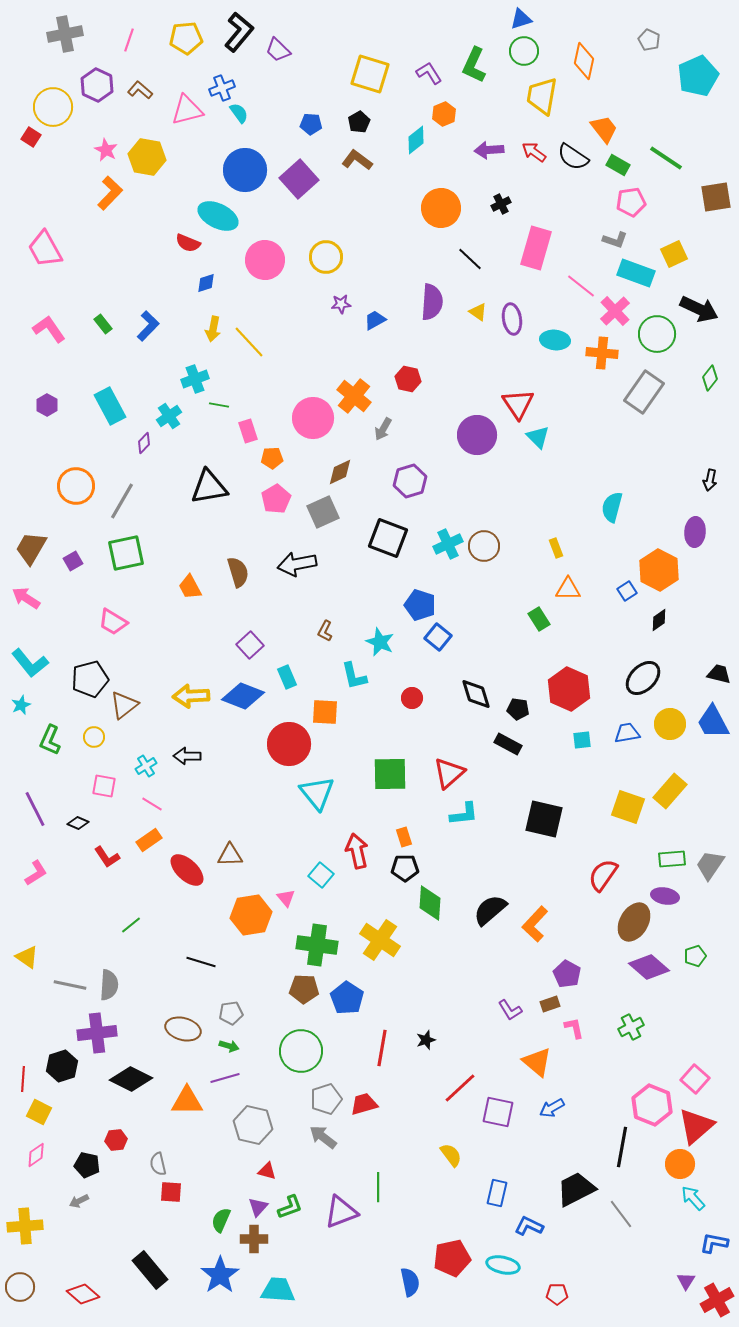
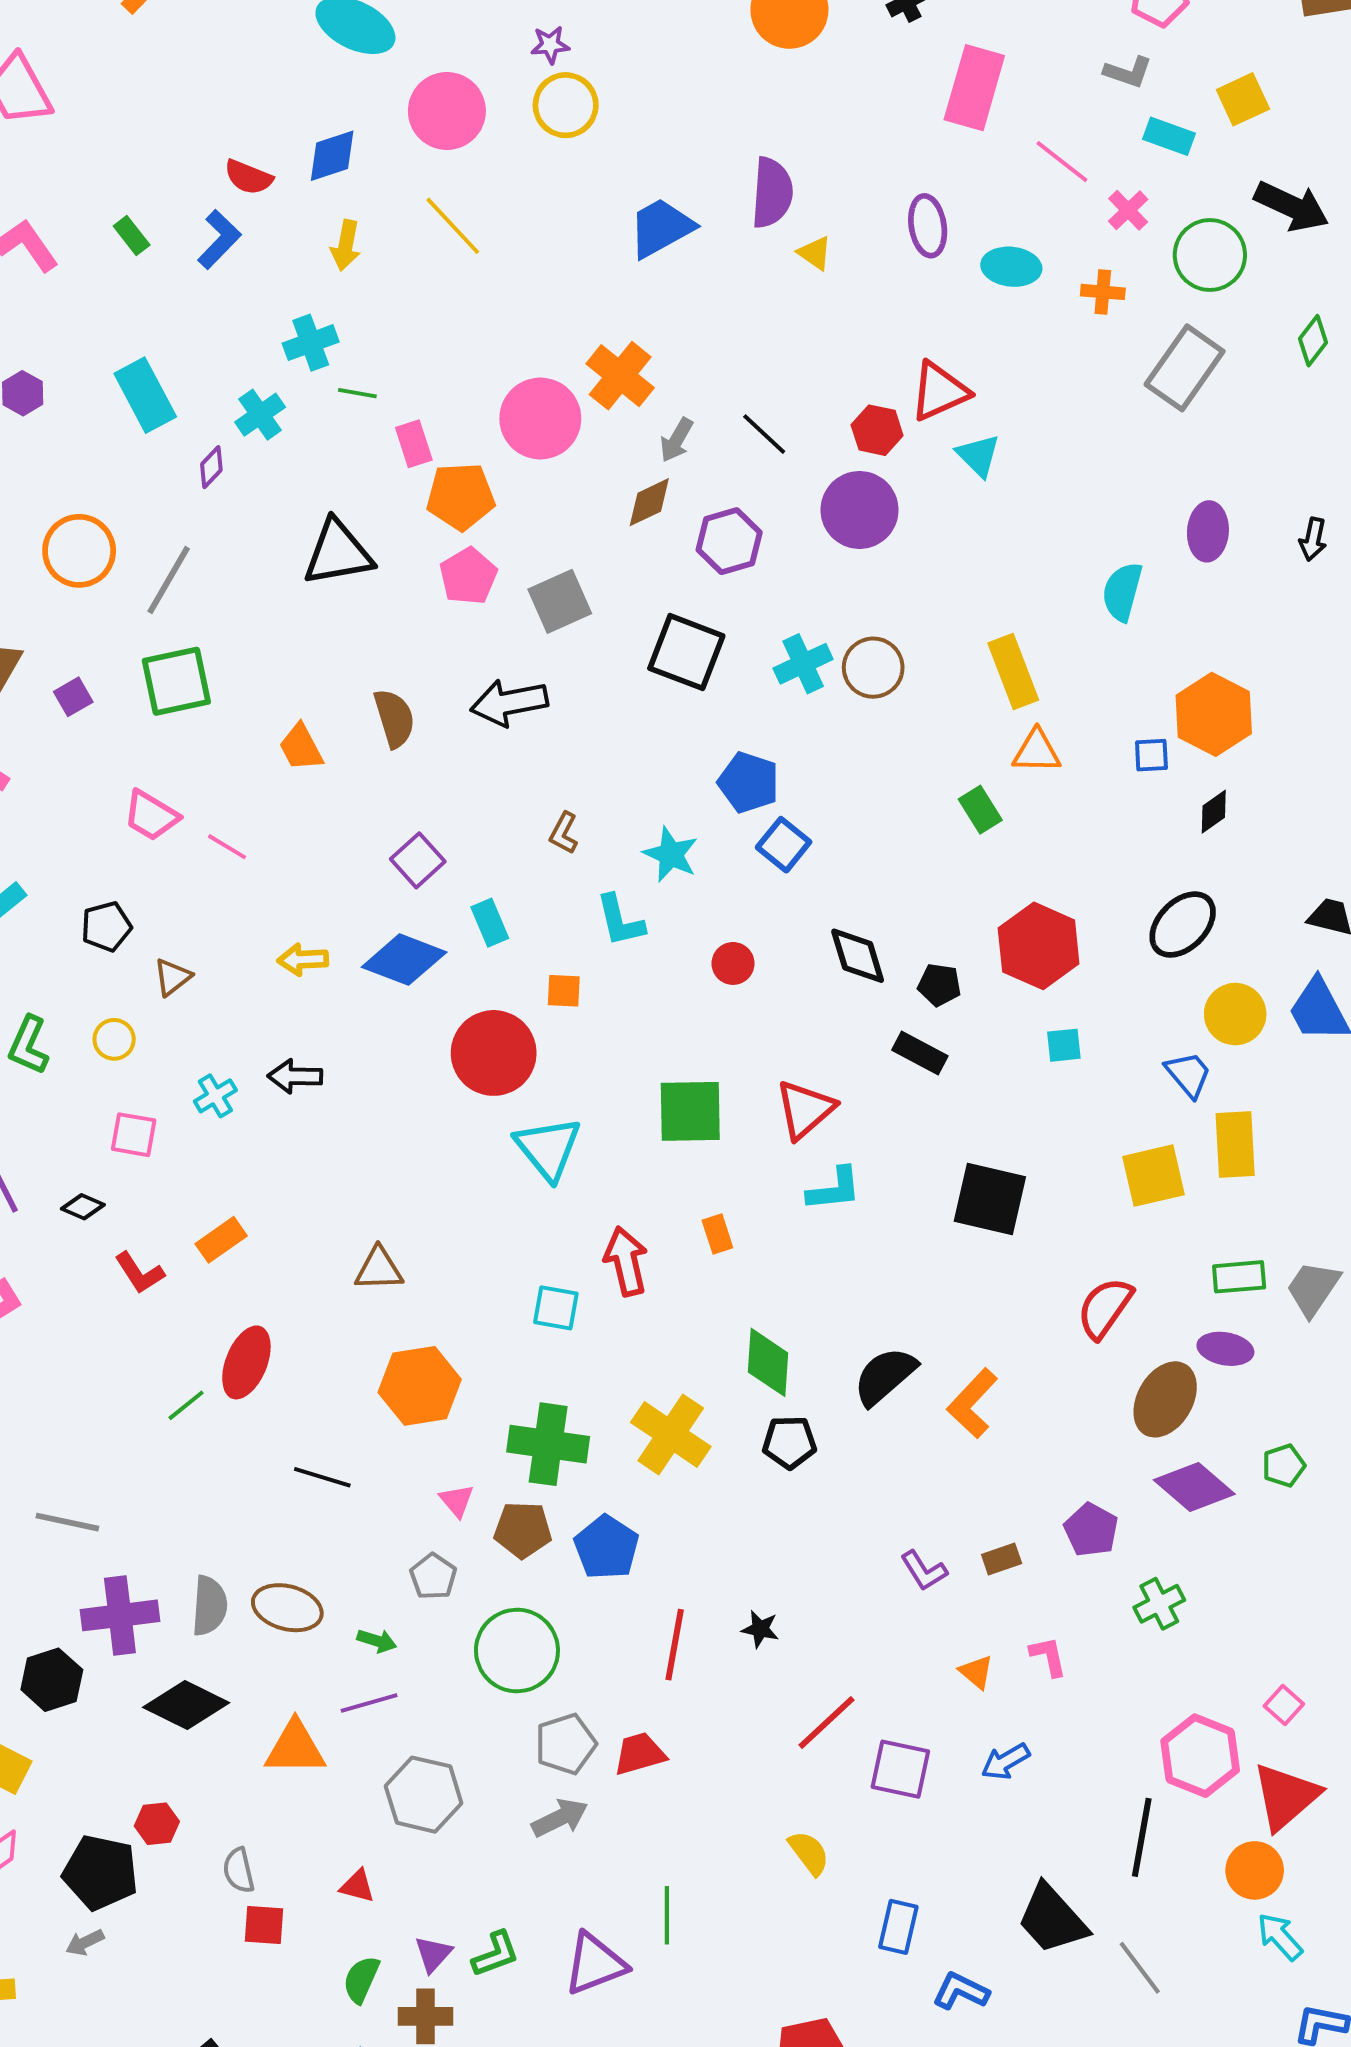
red semicircle: (188, 243) -> (248, 177), moved
black line: (470, 259) -> (764, 434), moved
cyan rectangle: (636, 273) -> (1169, 136), size x0.7
blue diamond: (206, 283) -> (332, 156), size x1.4
purple star: (341, 304) -> (550, 45), moved
pink cross: (615, 311) -> (1128, 210), size x0.7
yellow triangle: (478, 312) -> (815, 253), moved
blue trapezoid: (375, 320) -> (661, 228), size x1.6
yellow line: (249, 342) -> (453, 226), moved
orange cross: (602, 353) -> (1103, 292), size x0.7
red hexagon: (408, 379) -> (877, 430), moved
red triangle: (518, 404) -> (939, 391), turned 40
purple circle: (477, 435) -> (860, 510), moved
orange pentagon: (272, 458) -> (461, 496), size x1.6
brown diamond: (340, 472) -> (649, 502), moved
purple ellipse: (695, 532) -> (1208, 531), moved
yellow rectangle: (556, 548) -> (1013, 672), size x1.8
blue square: (627, 591) -> (1151, 755), turned 30
black pentagon: (90, 679) -> (106, 926), size x0.7
yellow arrow: (191, 696) -> (303, 960), size x0.7
brown triangle: (124, 705) -> (172, 977), size x0.7
orange square: (325, 712) -> (564, 991), size x0.7
blue trapezoid: (627, 733) -> (1188, 1074), moved, turned 60
yellow rectangle: (670, 791) -> (1235, 1144), turned -44
pink line: (152, 804) -> (227, 847), moved
yellow square: (628, 807) -> (1153, 1176), turned -32
black pentagon: (405, 868) -> (789, 1442), moved
red ellipse: (187, 870) -> (246, 1362), moved, turned 69
cyan square: (321, 875) -> (556, 1308), turned -30
pink triangle: (286, 898) -> (457, 1501), moved
purple pentagon: (567, 974) -> (1091, 1530), moved
gray semicircle: (109, 985) -> (209, 1606), moved
gray pentagon: (231, 1013) -> (433, 1577), moved, turned -30
pink L-shape: (574, 1028) -> (1048, 1656), moved
black star: (426, 1040) -> (760, 1629), turned 30
orange triangle: (537, 1062) -> (976, 1672), size x0.6
pink square: (695, 1079) -> (1284, 1705), size x0.7
gray arrow: (323, 1137) -> (560, 1818), turned 116
black pentagon: (87, 1165) -> (100, 1872), size x1.5
red triangle: (267, 1171) -> (357, 1886), moved
black trapezoid: (576, 1189) -> (1052, 1919), turned -105

